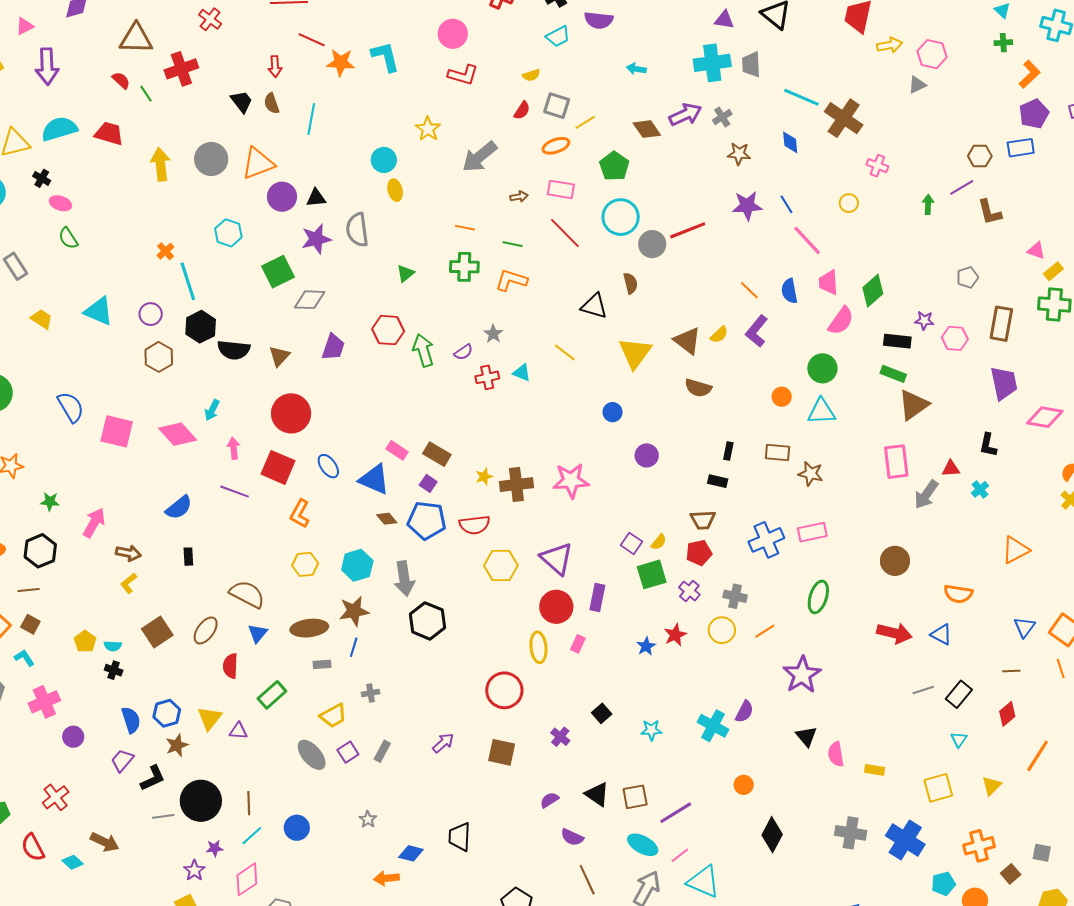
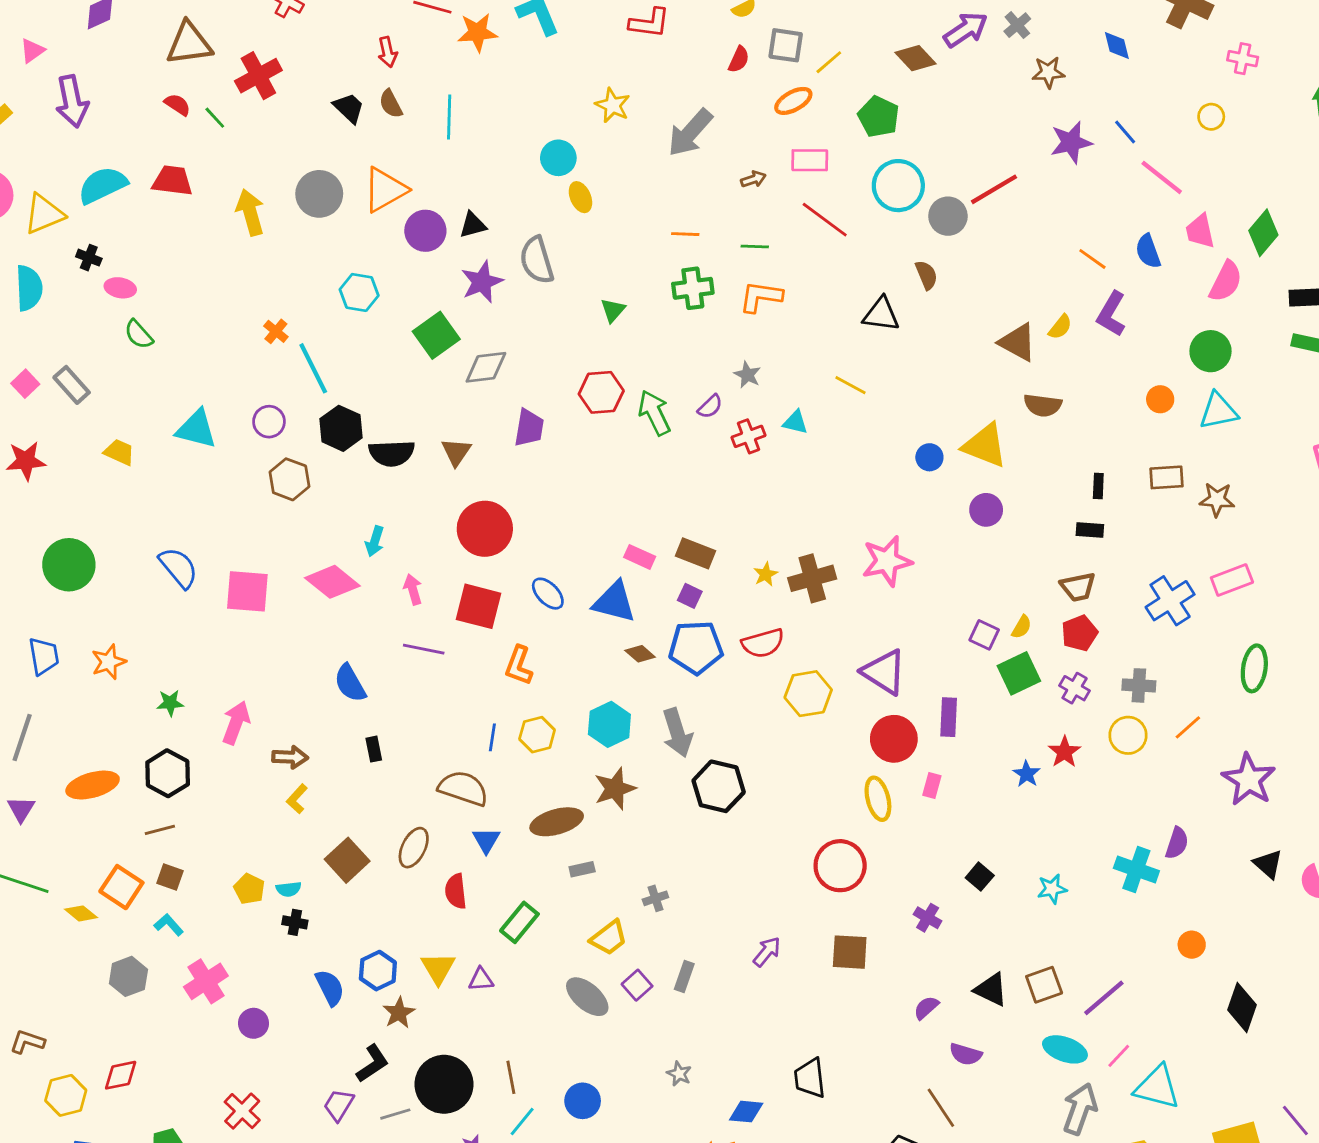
yellow triangle: (635, 353) -> (985, 445), moved, turned -36
blue semicircle: (179, 507) -> (350, 683), turned 108
blue line: (354, 647) -> (492, 737), moved
purple trapezoid: (122, 760) -> (339, 1105), moved
brown line: (587, 880) -> (941, 1108), moved

